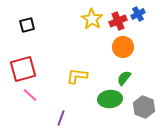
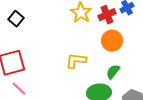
black square: (27, 25) -> (16, 19), turned -35
yellow L-shape: (77, 76) -> (76, 61), moved

